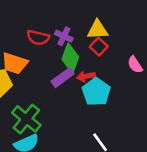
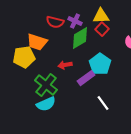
green diamond: (70, 58) -> (80, 38), turned 40
red arrow: (86, 76) -> (65, 65), moved
purple rectangle: (63, 78) -> (86, 78), moved

